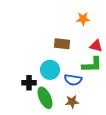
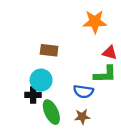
orange star: (83, 19) -> (95, 22), size x1.5
brown rectangle: (62, 44) -> (49, 50), moved
cyan circle: (50, 70) -> (41, 80), moved

